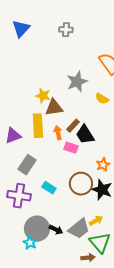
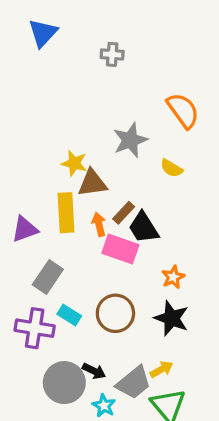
blue triangle: (21, 29) -> (43, 33), moved
pink rectangle: (71, 148) -> (120, 249), size x1.5
brown circle: (81, 184) -> (115, 313), moved
cyan rectangle: (49, 188) -> (69, 315), moved
black arrow: (56, 230) -> (94, 371), moved
cyan star: (30, 243) -> (104, 406), moved

